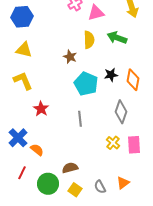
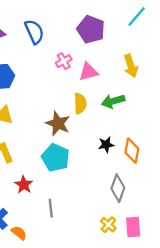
green arrow: (117, 38) -> (113, 101), turned -36
brown star: (70, 57) -> (58, 123), size x1.5
cyan pentagon: (86, 84) -> (55, 158), moved
gray line: (80, 119) -> (51, 208), moved

